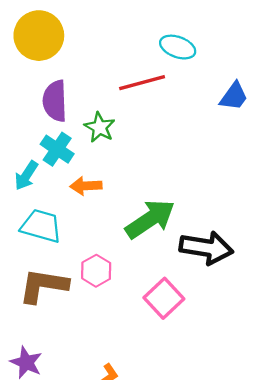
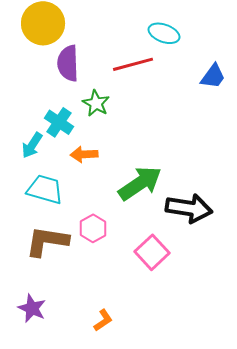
purple semicircle: (55, 101) -> (68, 63), moved

